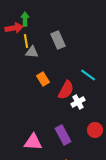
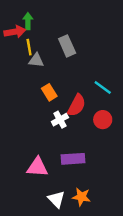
white cross: (78, 102) -> (60, 120), moved
red circle: (95, 130) -> (103, 120), moved
purple rectangle: (63, 135) -> (73, 159), turned -66

